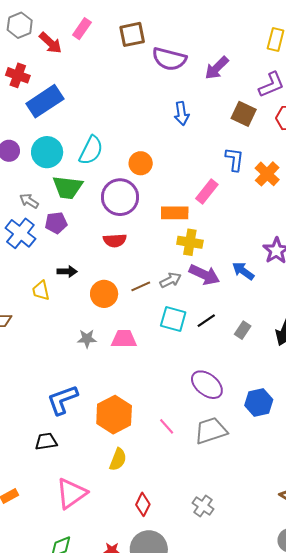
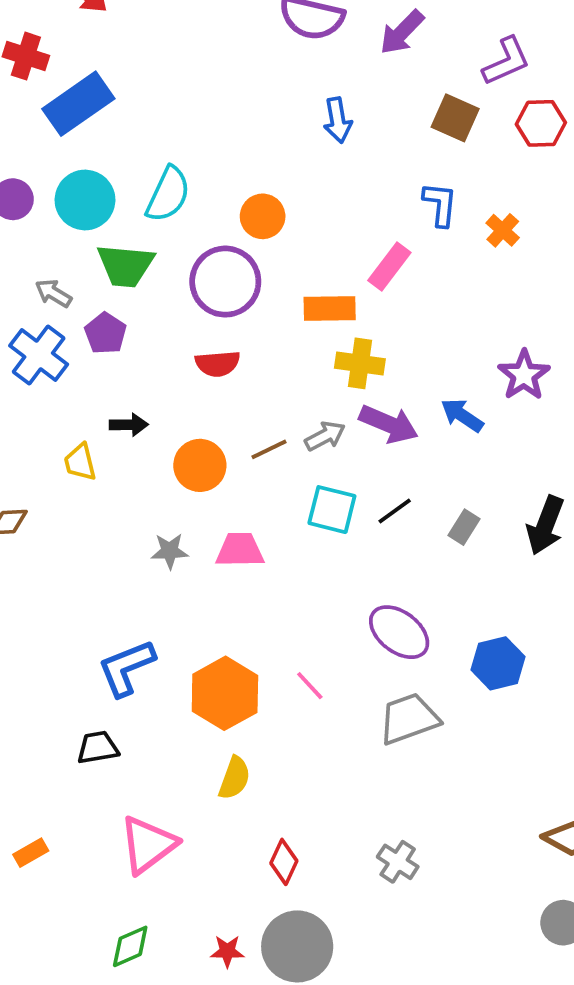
orange cross: (267, 174) -> (503, 230), size x0.7
purple pentagon: (56, 223) -> (105, 333), turned -30
pink line: (167, 426) -> (310, 686), moved

